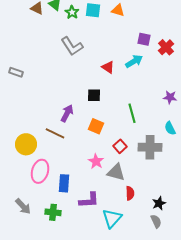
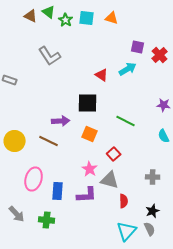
gray L-shape: (72, 46) -> (50, 56), moved
black square: (94, 95) -> (88, 103), size x1.5
purple arrow: (67, 113) -> (61, 121), turned 60
green line: (132, 113) -> (126, 121), turned -48
yellow circle: (26, 144) -> (15, 141), moved
gray cross: (150, 147) -> (153, 177), moved, size x0.6
purple L-shape: (89, 200) -> (87, 195), moved
cyan triangle: (112, 218) -> (127, 231), moved

